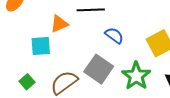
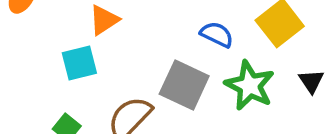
blue semicircle: (114, 35) -> (217, 34), moved

